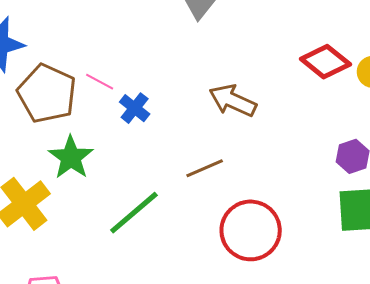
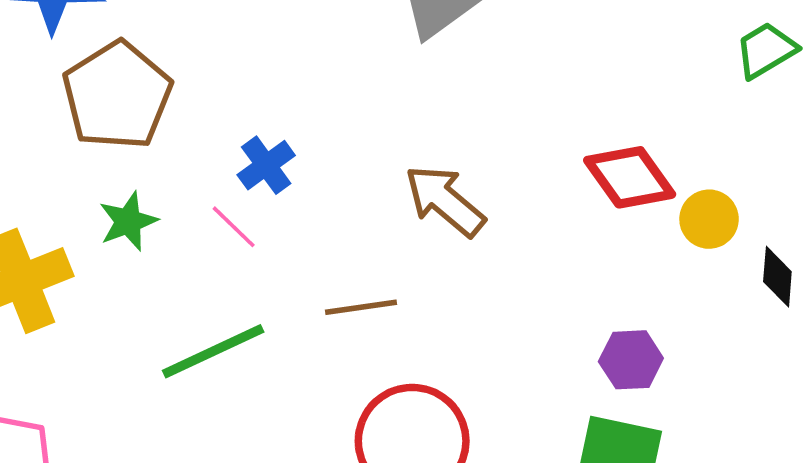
pink line: (100, 82) -> (234, 227), moved
green star: (71, 157) -> (128, 221), size x0.7

